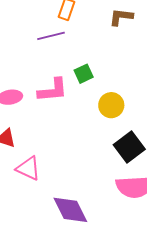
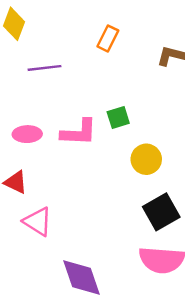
purple line: (51, 36) -> (45, 68), moved

